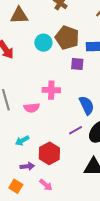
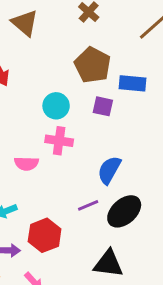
brown triangle: (19, 15) -> (25, 23), turned 36
cyan circle: (43, 43) -> (56, 106), moved
blue semicircle: (87, 105) -> (109, 170), turned -132

